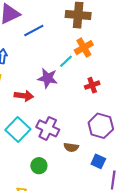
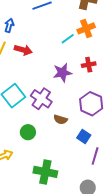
purple star: (48, 78) -> (62, 73), moved, turned -30
red arrow: (24, 96) -> (23, 50), moved

